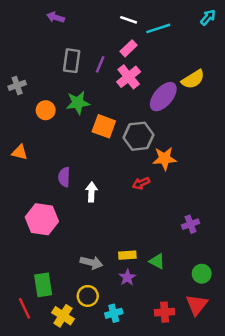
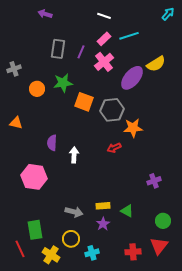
cyan line: (158, 28) -> (129, 36), moved

